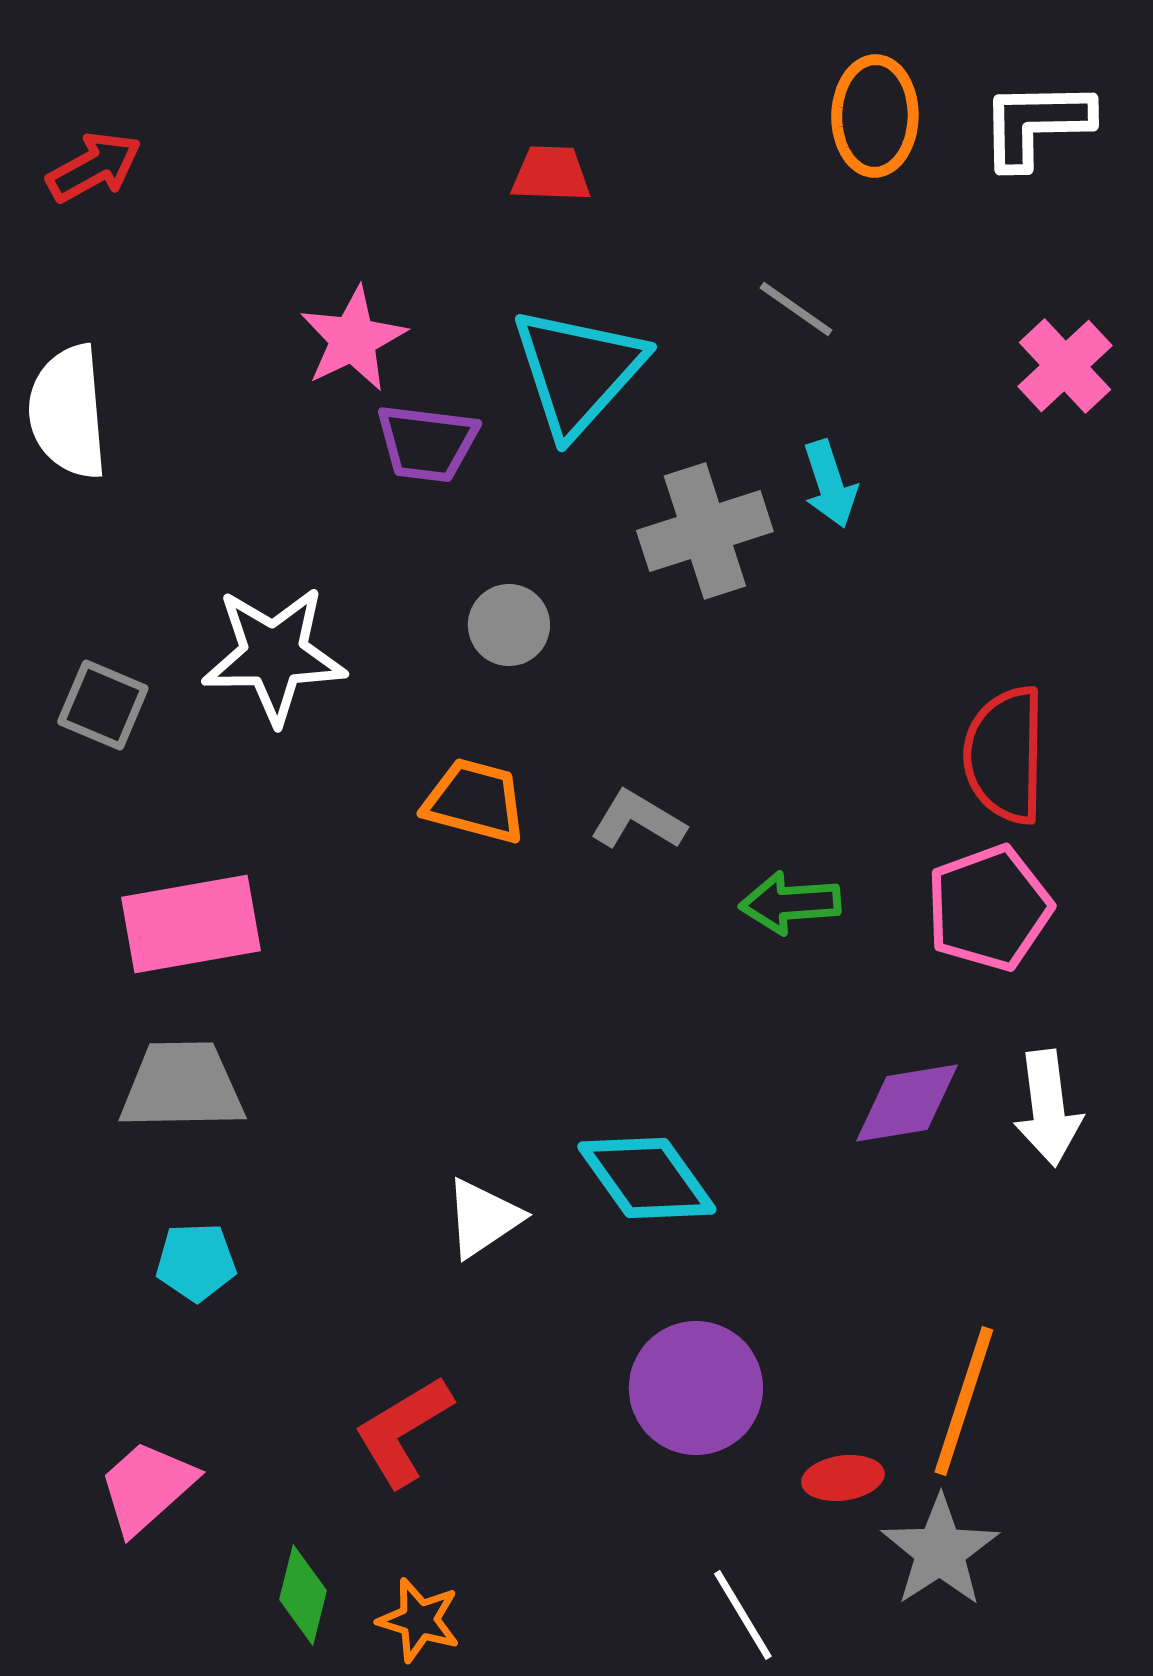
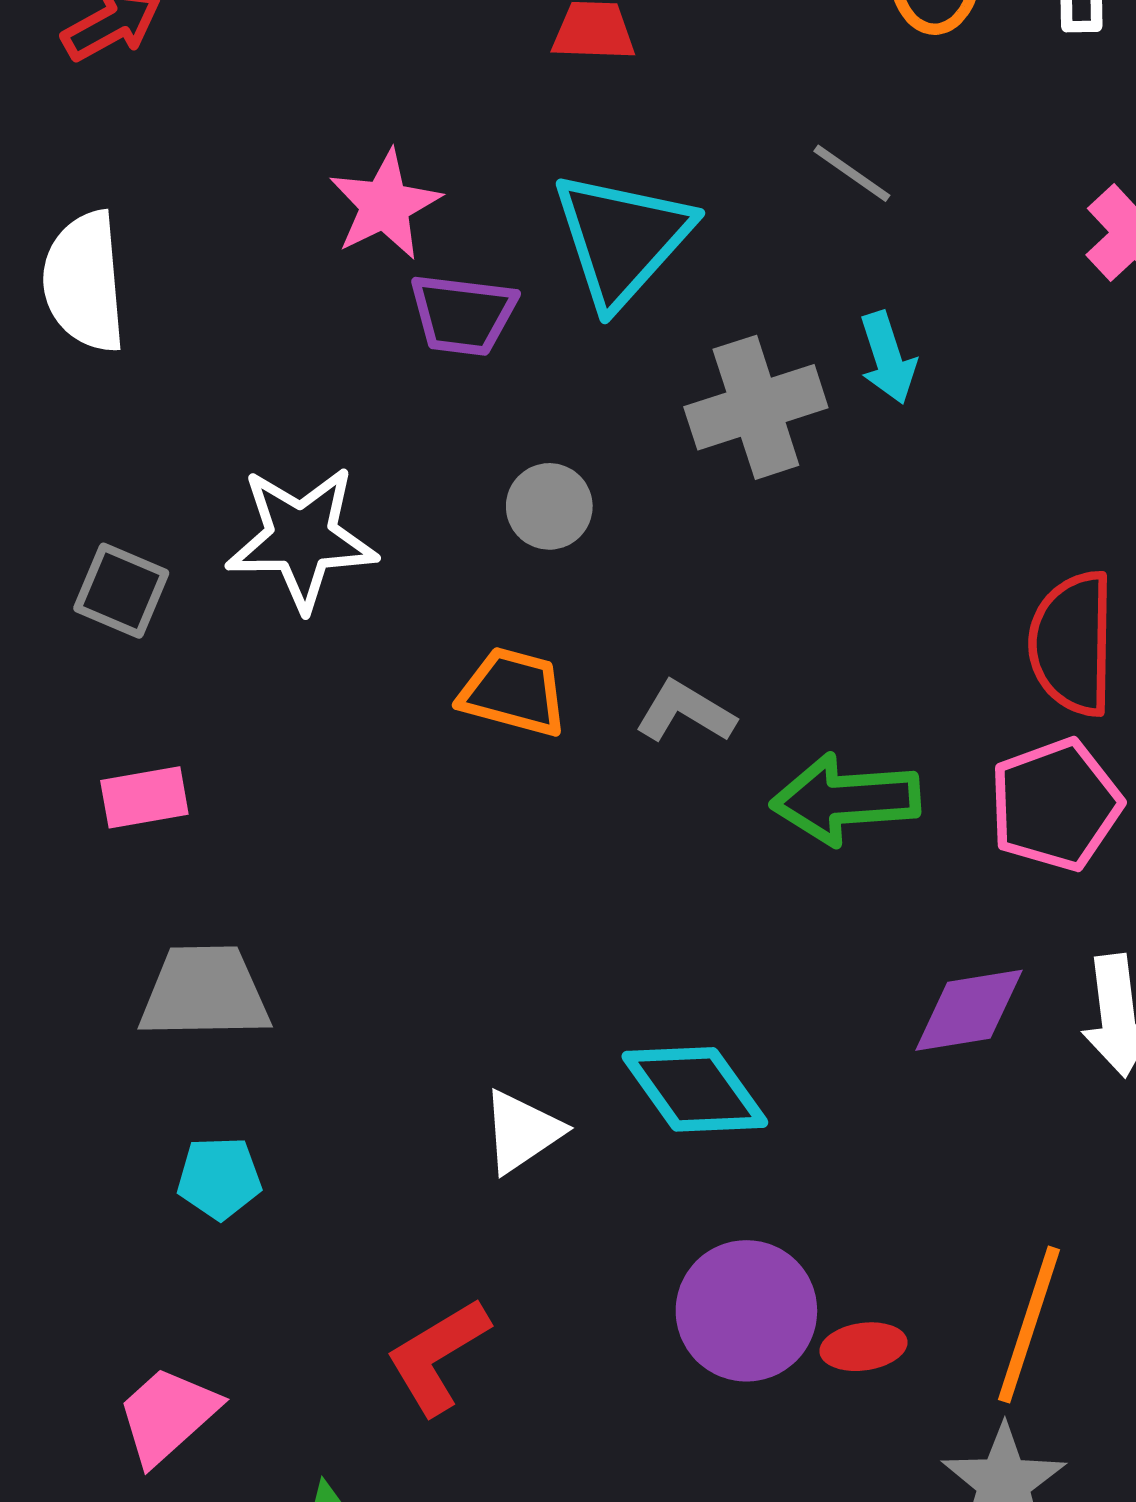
green arrow: (790, 903) -> (846, 799), size x1.4
pink rectangle: (191, 924) -> (144, 797), moved, size x0.6
red ellipse: (843, 1478) -> (863, 1347), moved

